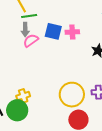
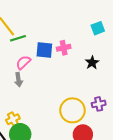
gray arrow: (25, 30) -> (18, 80), moved
yellow cross: (23, 96) -> (13, 119), moved

